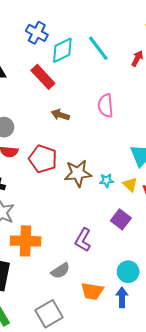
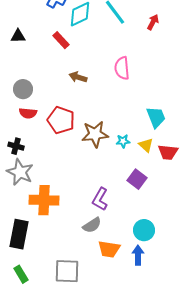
red rectangle: (43, 77) -> (61, 40), size x0.7
gray semicircle: (60, 271) -> (92, 225), moved
gray square: (49, 314) -> (67, 271), turned 32

